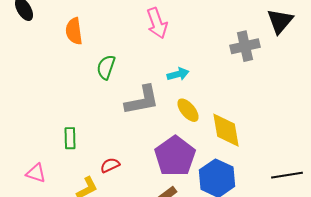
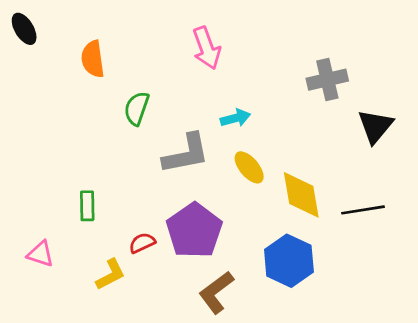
black triangle: (280, 21) -> (375, 126), moved
purple pentagon: (175, 156) -> (194, 231), moved
black line: (287, 175) -> (363, 210), moved

